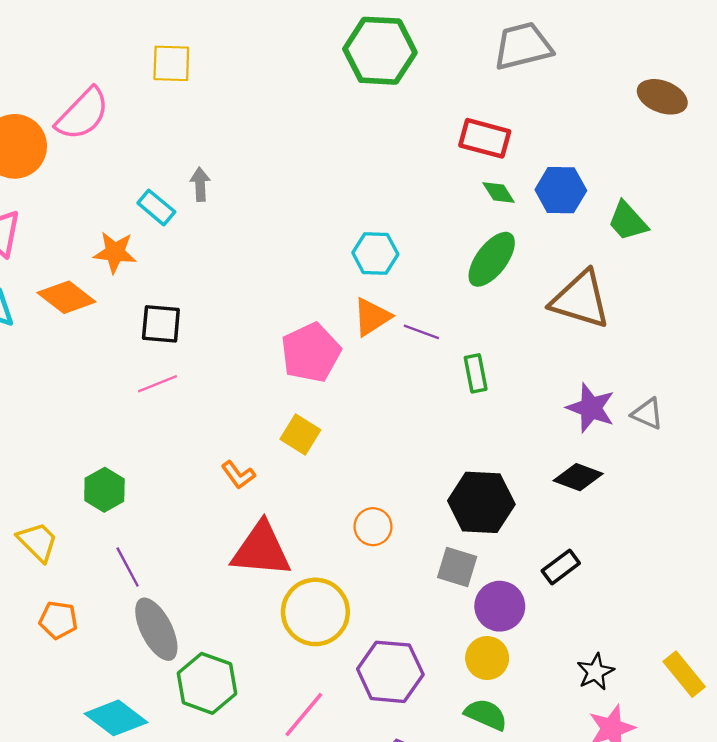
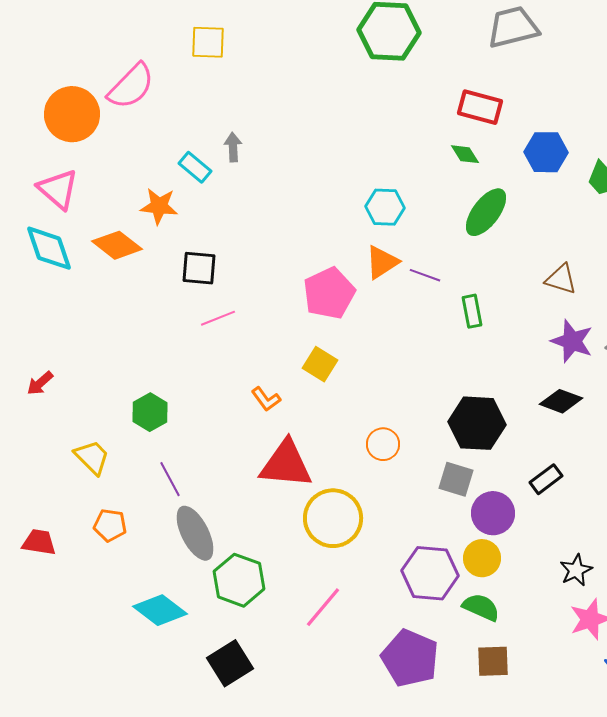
green diamond: (499, 192) -> (465, 154), moved
brown triangle: (580, 300) -> (561, 279), moved, size x0.6
pink line: (157, 384) -> (218, 318), moved
purple hexagon: (390, 672) -> (430, 573), moved

